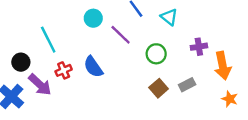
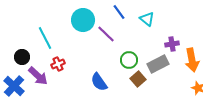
cyan circle: (93, 18) -> (83, 20), size x1.5
green circle: (156, 54) -> (129, 60), moved
blue semicircle: (93, 67) -> (99, 82), moved
gray rectangle: (187, 85) -> (158, 64), moved, size x1.5

